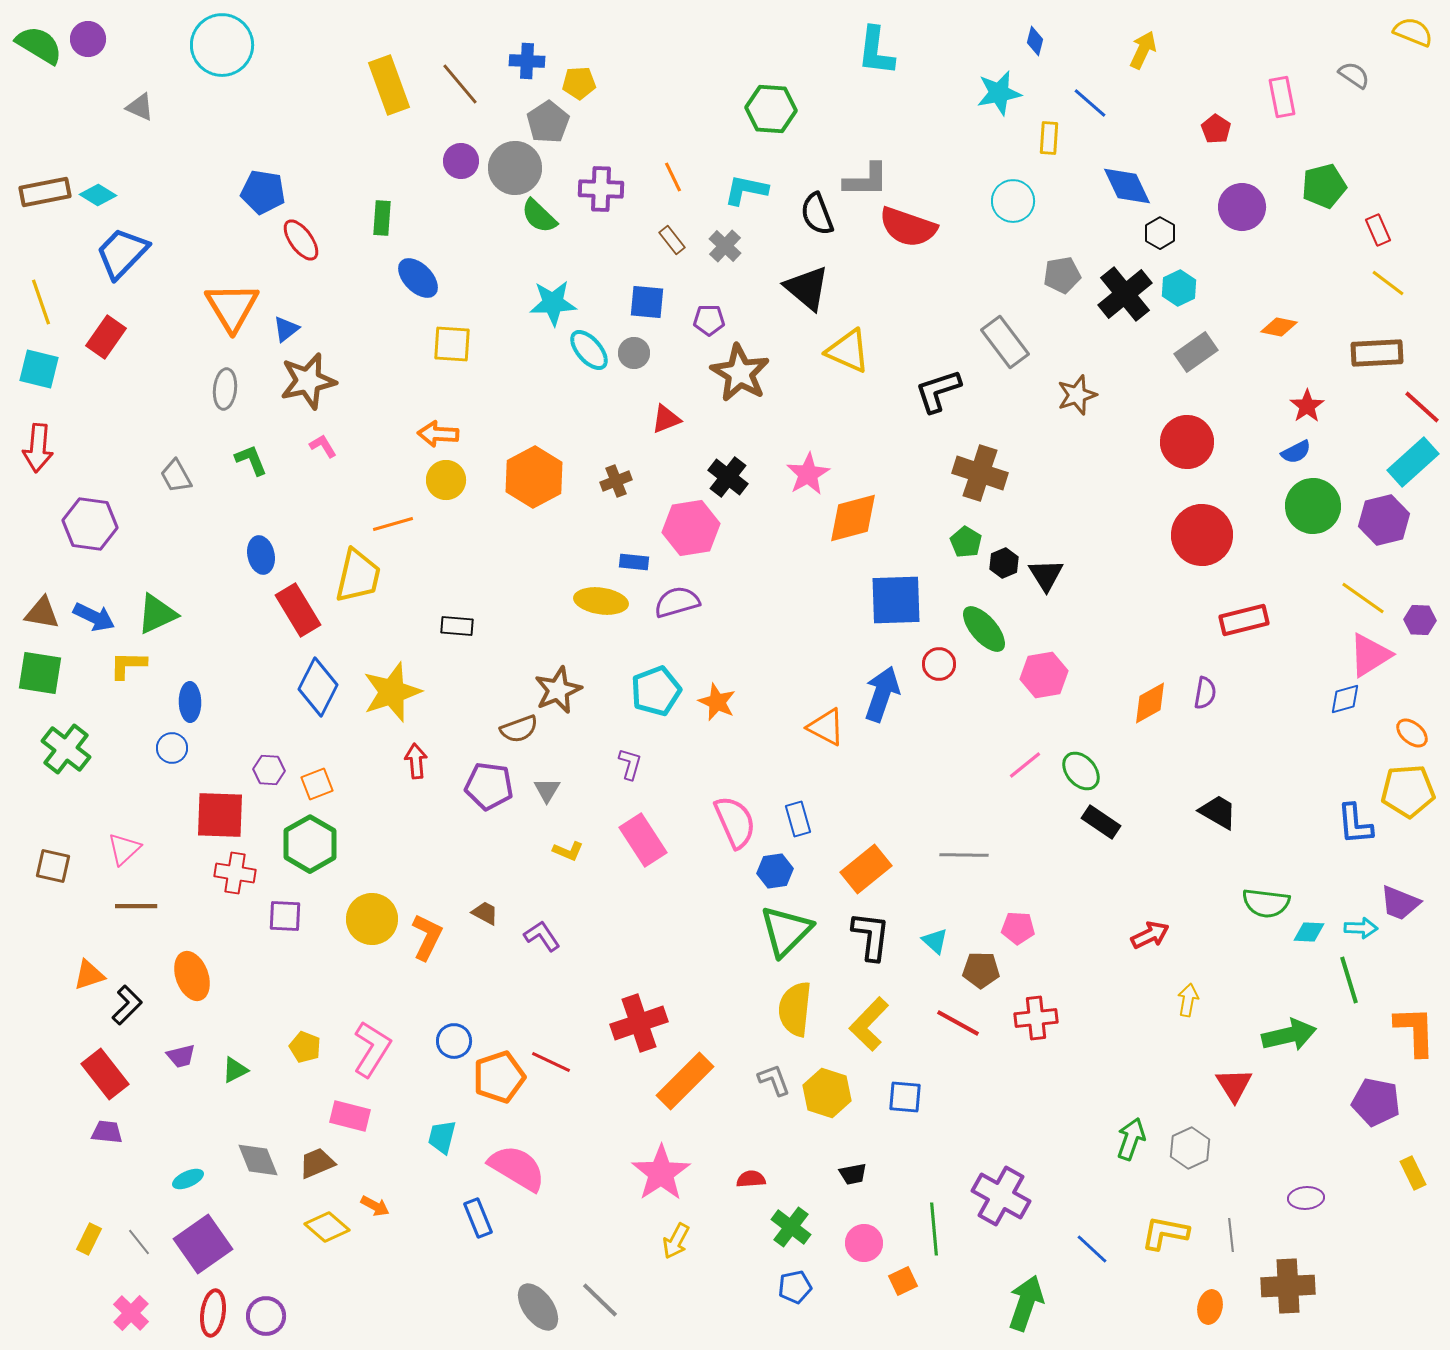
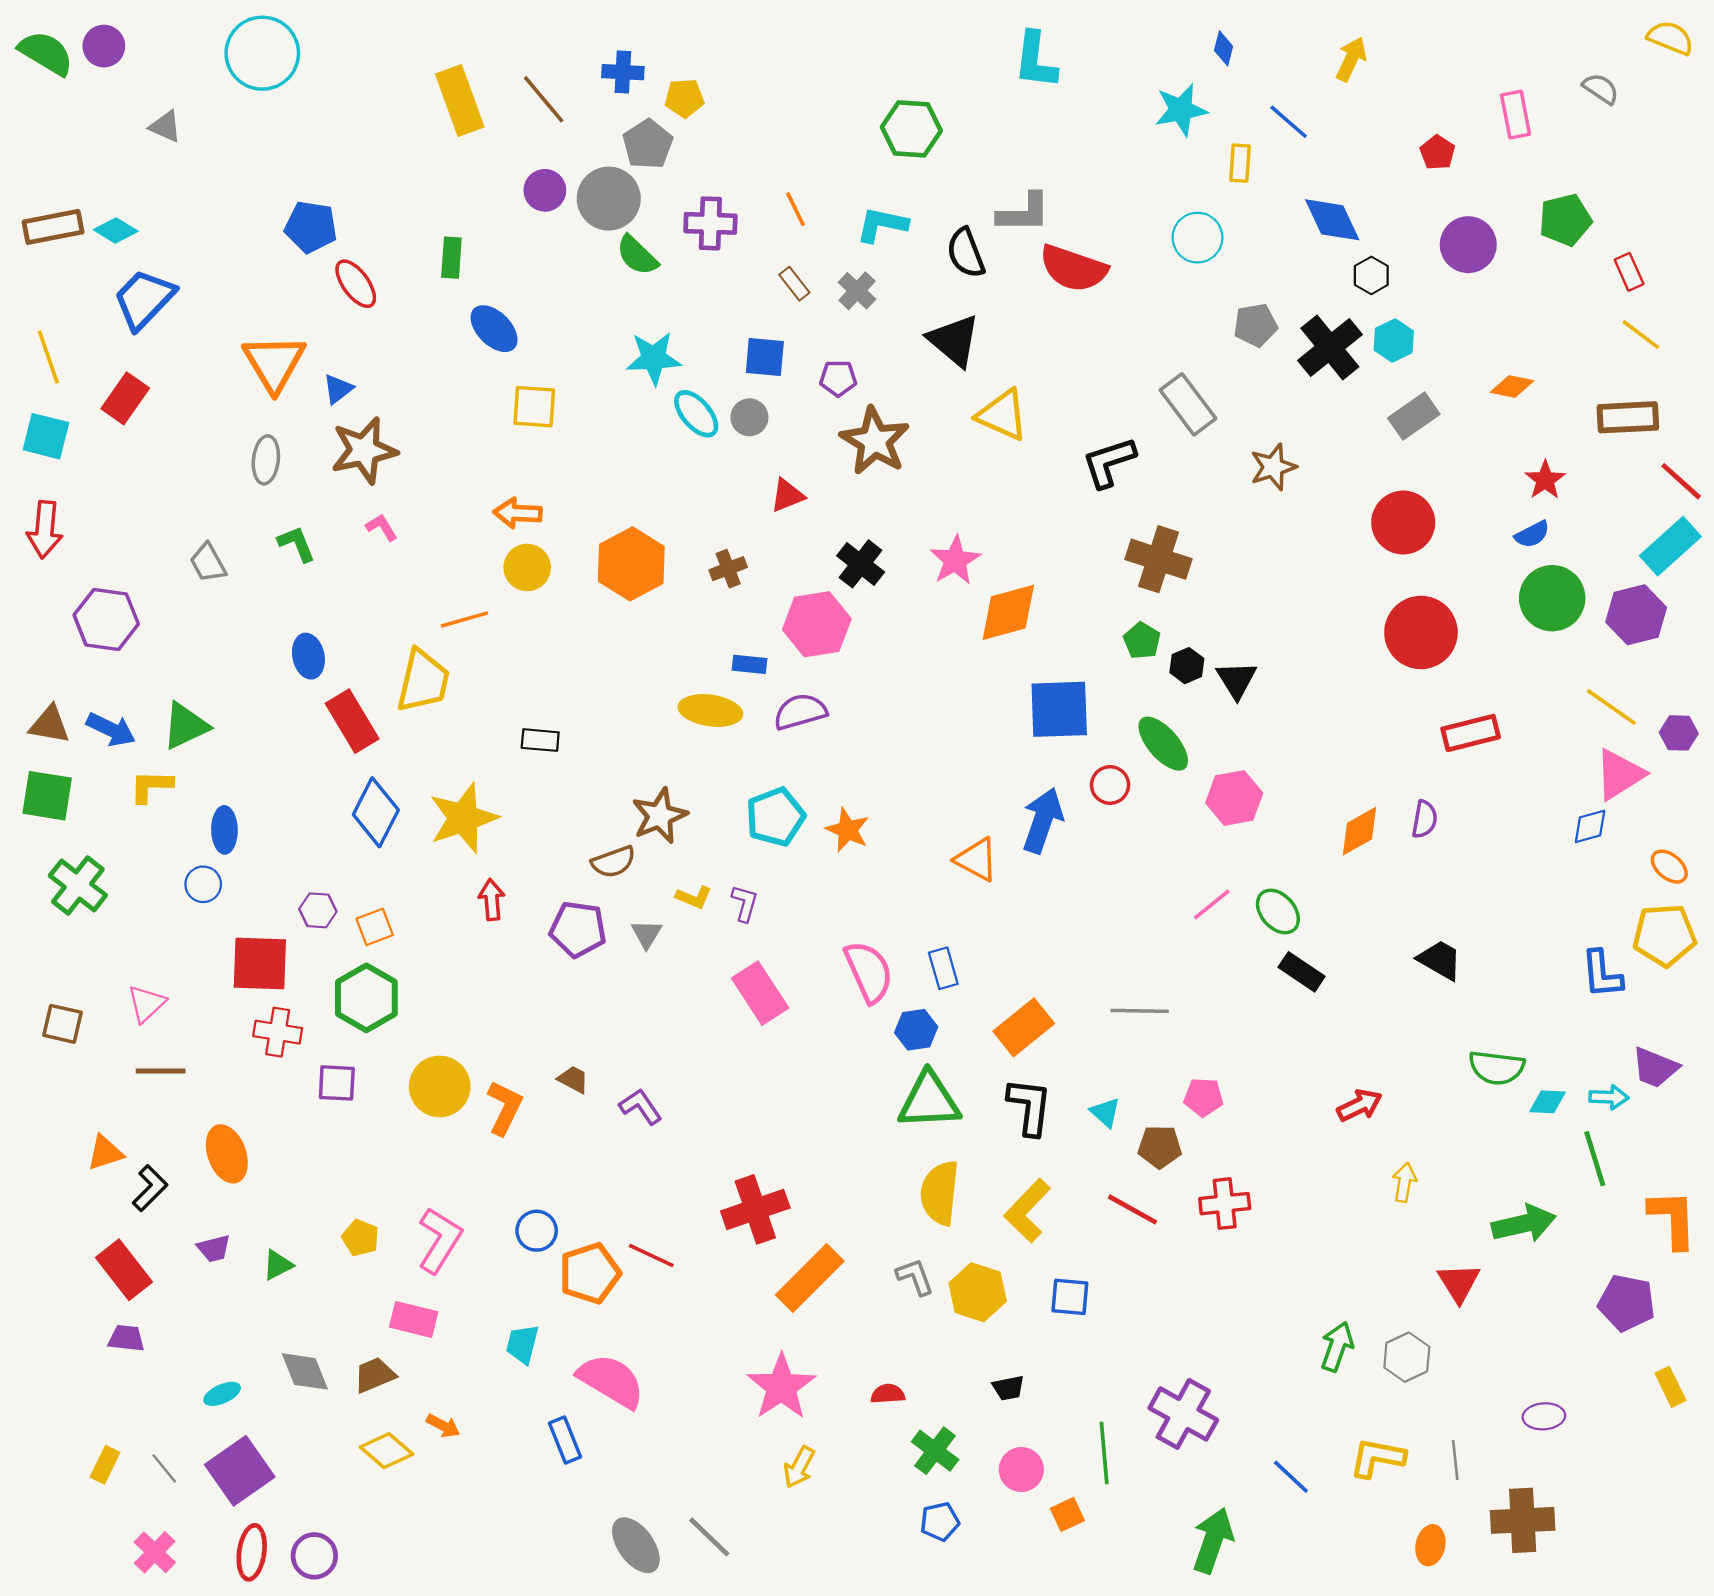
yellow L-shape: (568, 851) -> (694, 897), moved
green triangle: (786, 931) -> (929, 1101), turned 42

